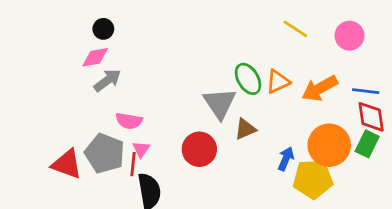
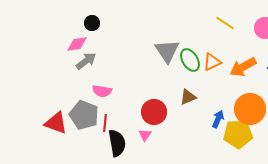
black circle: (103, 29) -> (92, 23), moved
gray triangle: (220, 103) -> (167, 51), moved
pink triangle: (141, 149) -> (145, 135), moved

